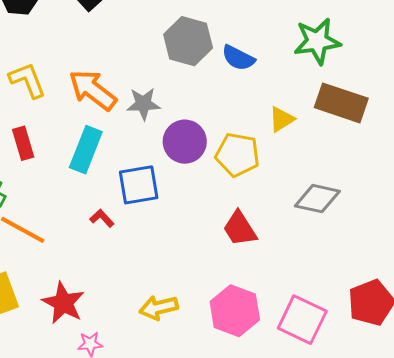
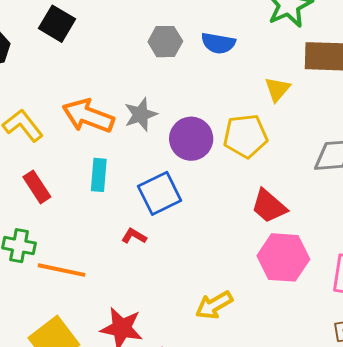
gray hexagon: (188, 41) -> (165, 42), size x0.7
cyan rectangle: (86, 150) -> (99, 175), size x0.7
pink hexagon: (235, 311) -> (283, 257), moved

